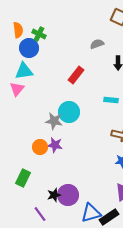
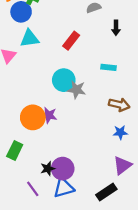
cyan triangle: (24, 71) -> (30, 39), moved
gray star: (54, 121) -> (77, 90), moved
orange circle: (40, 147) -> (33, 117), size x1.5
blue triangle: (91, 213) -> (64, 188), moved

